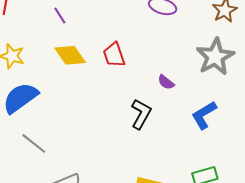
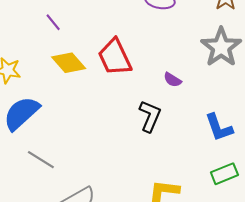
red trapezoid: (114, 55) -> (115, 57), size x1.4
blue L-shape: (204, 115) -> (219, 128), moved, turned -72

